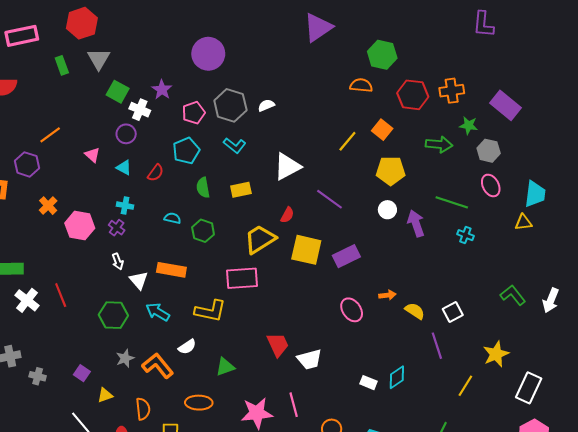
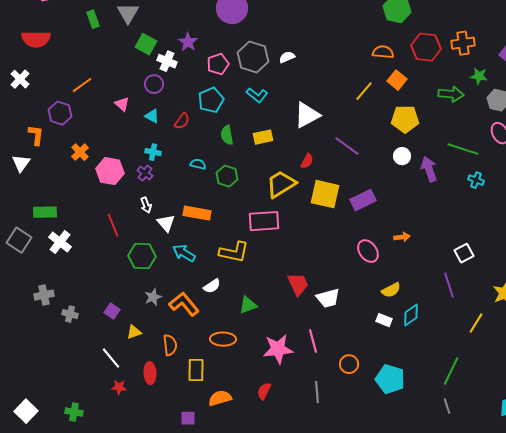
orange semicircle: (361, 85) -> (383, 52), moved
red line: (61, 295) -> (113, 225), moved
yellow semicircle: (415, 311) -> (391, 290), moved, turned 120

